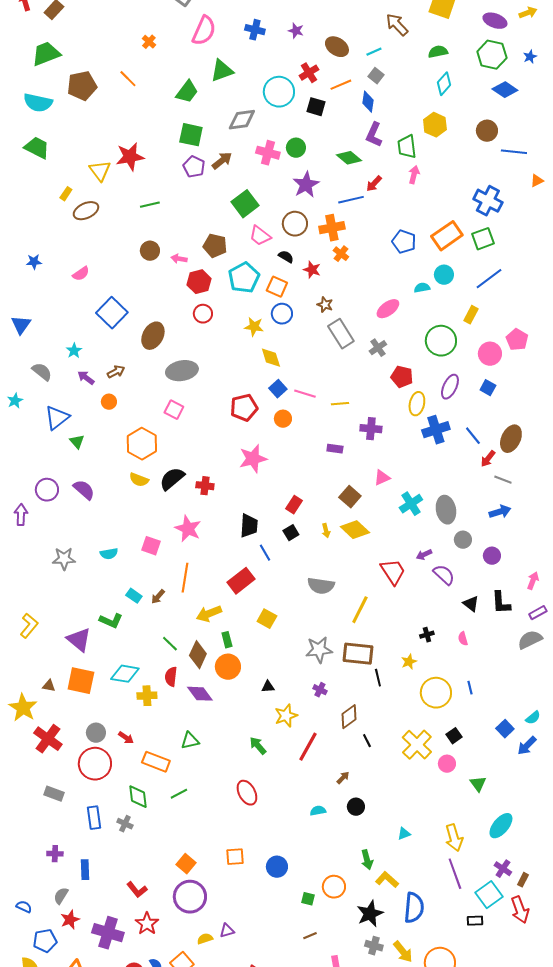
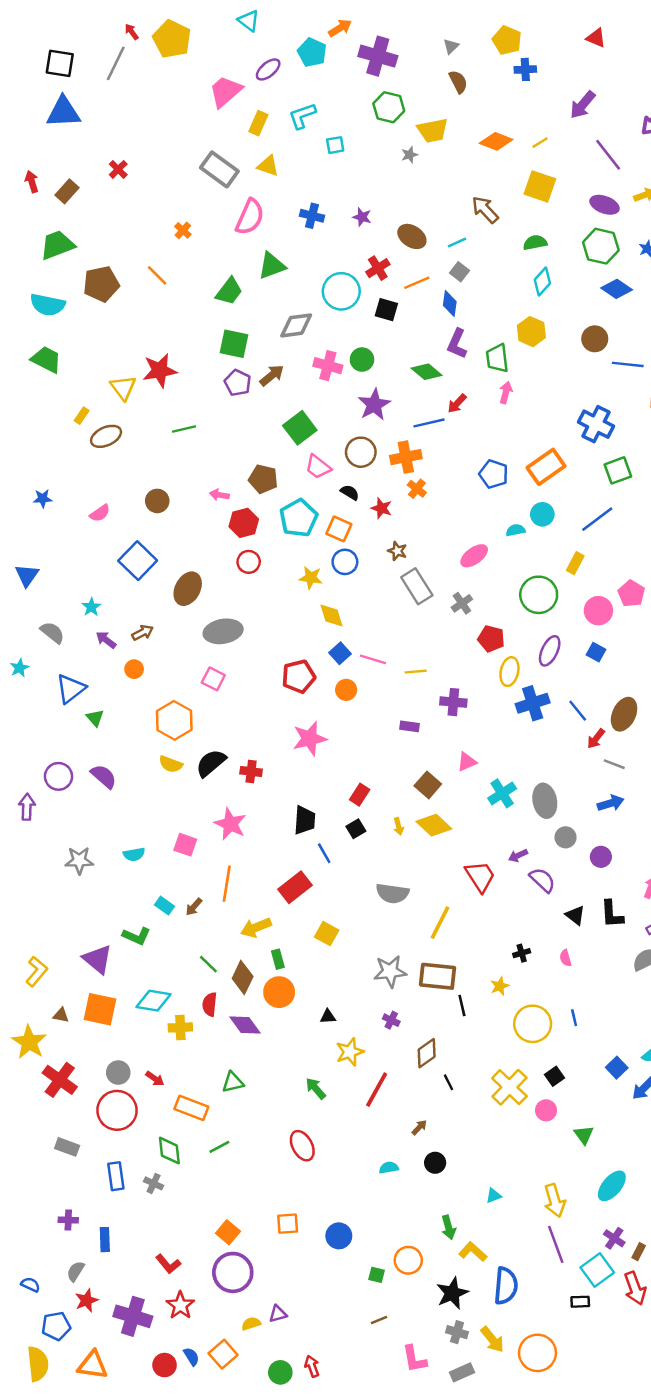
green square: (483, 239) -> (618, 470), moved
brown circle: (150, 251) -> (157, 501), moved
yellow L-shape: (29, 626) -> (37, 971), moved

